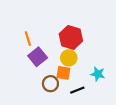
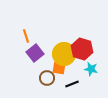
red hexagon: (71, 37) -> (82, 49), moved
yellow circle: (69, 58) -> (64, 54), size x1.5

